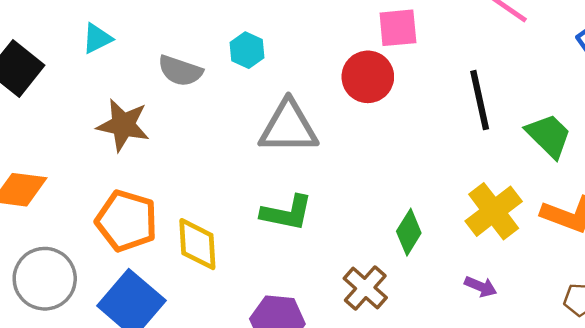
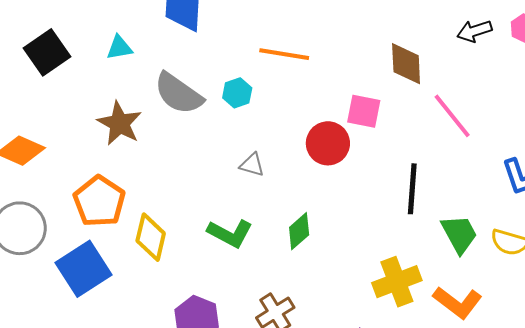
gray semicircle: (180, 71) -> (178, 94), size x1.4
gray triangle: (288, 127) -> (252, 165), size x0.5
green diamond: (409, 232) -> (299, 231), moved

